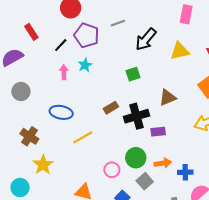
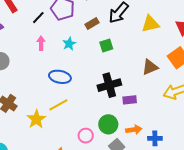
cyan star: (85, 65) -> (69, 44), moved
brown triangle: (168, 98) -> (150, 67), moved
brown rectangle: (111, 108) -> (92, 23), moved
blue ellipse: (61, 112) -> (60, 77), moved
yellow star: (43, 165) -> (36, 119), moved

